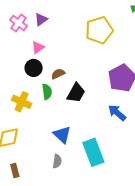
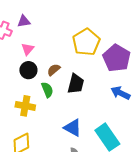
purple triangle: (41, 19) -> (24, 21), turned 40
yellow pentagon: (99, 30) -> (86, 42), moved

